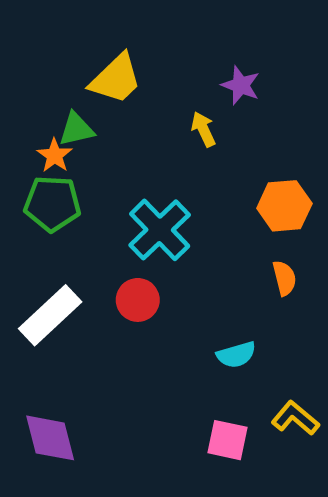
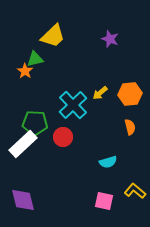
yellow arrow: (203, 129) -> (100, 93), moved, turned -105
green pentagon: (52, 204) -> (35, 123), moved

